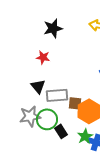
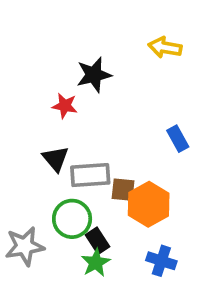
black star: (53, 28) -> (94, 75), moved
gray star: (30, 116) -> (25, 246), moved
green star: (85, 136) -> (96, 263), moved

